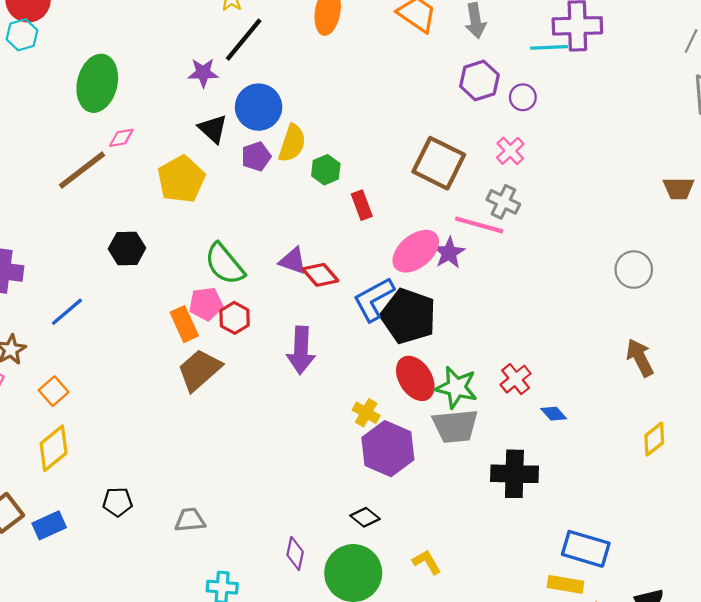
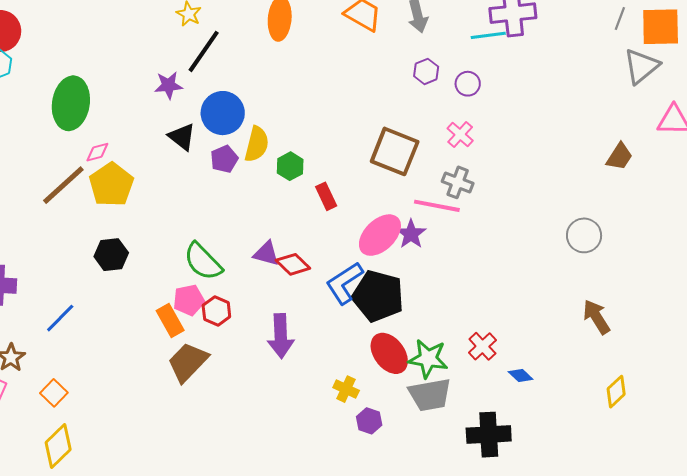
purple hexagon: (479, 80) -> (426, 71), size x0.7
yellow pentagon: (181, 179) -> (111, 185), moved
brown trapezoid: (679, 188) -> (620, 157), turned -52
purple hexagon: (388, 449) -> (369, 421), size x0.5

